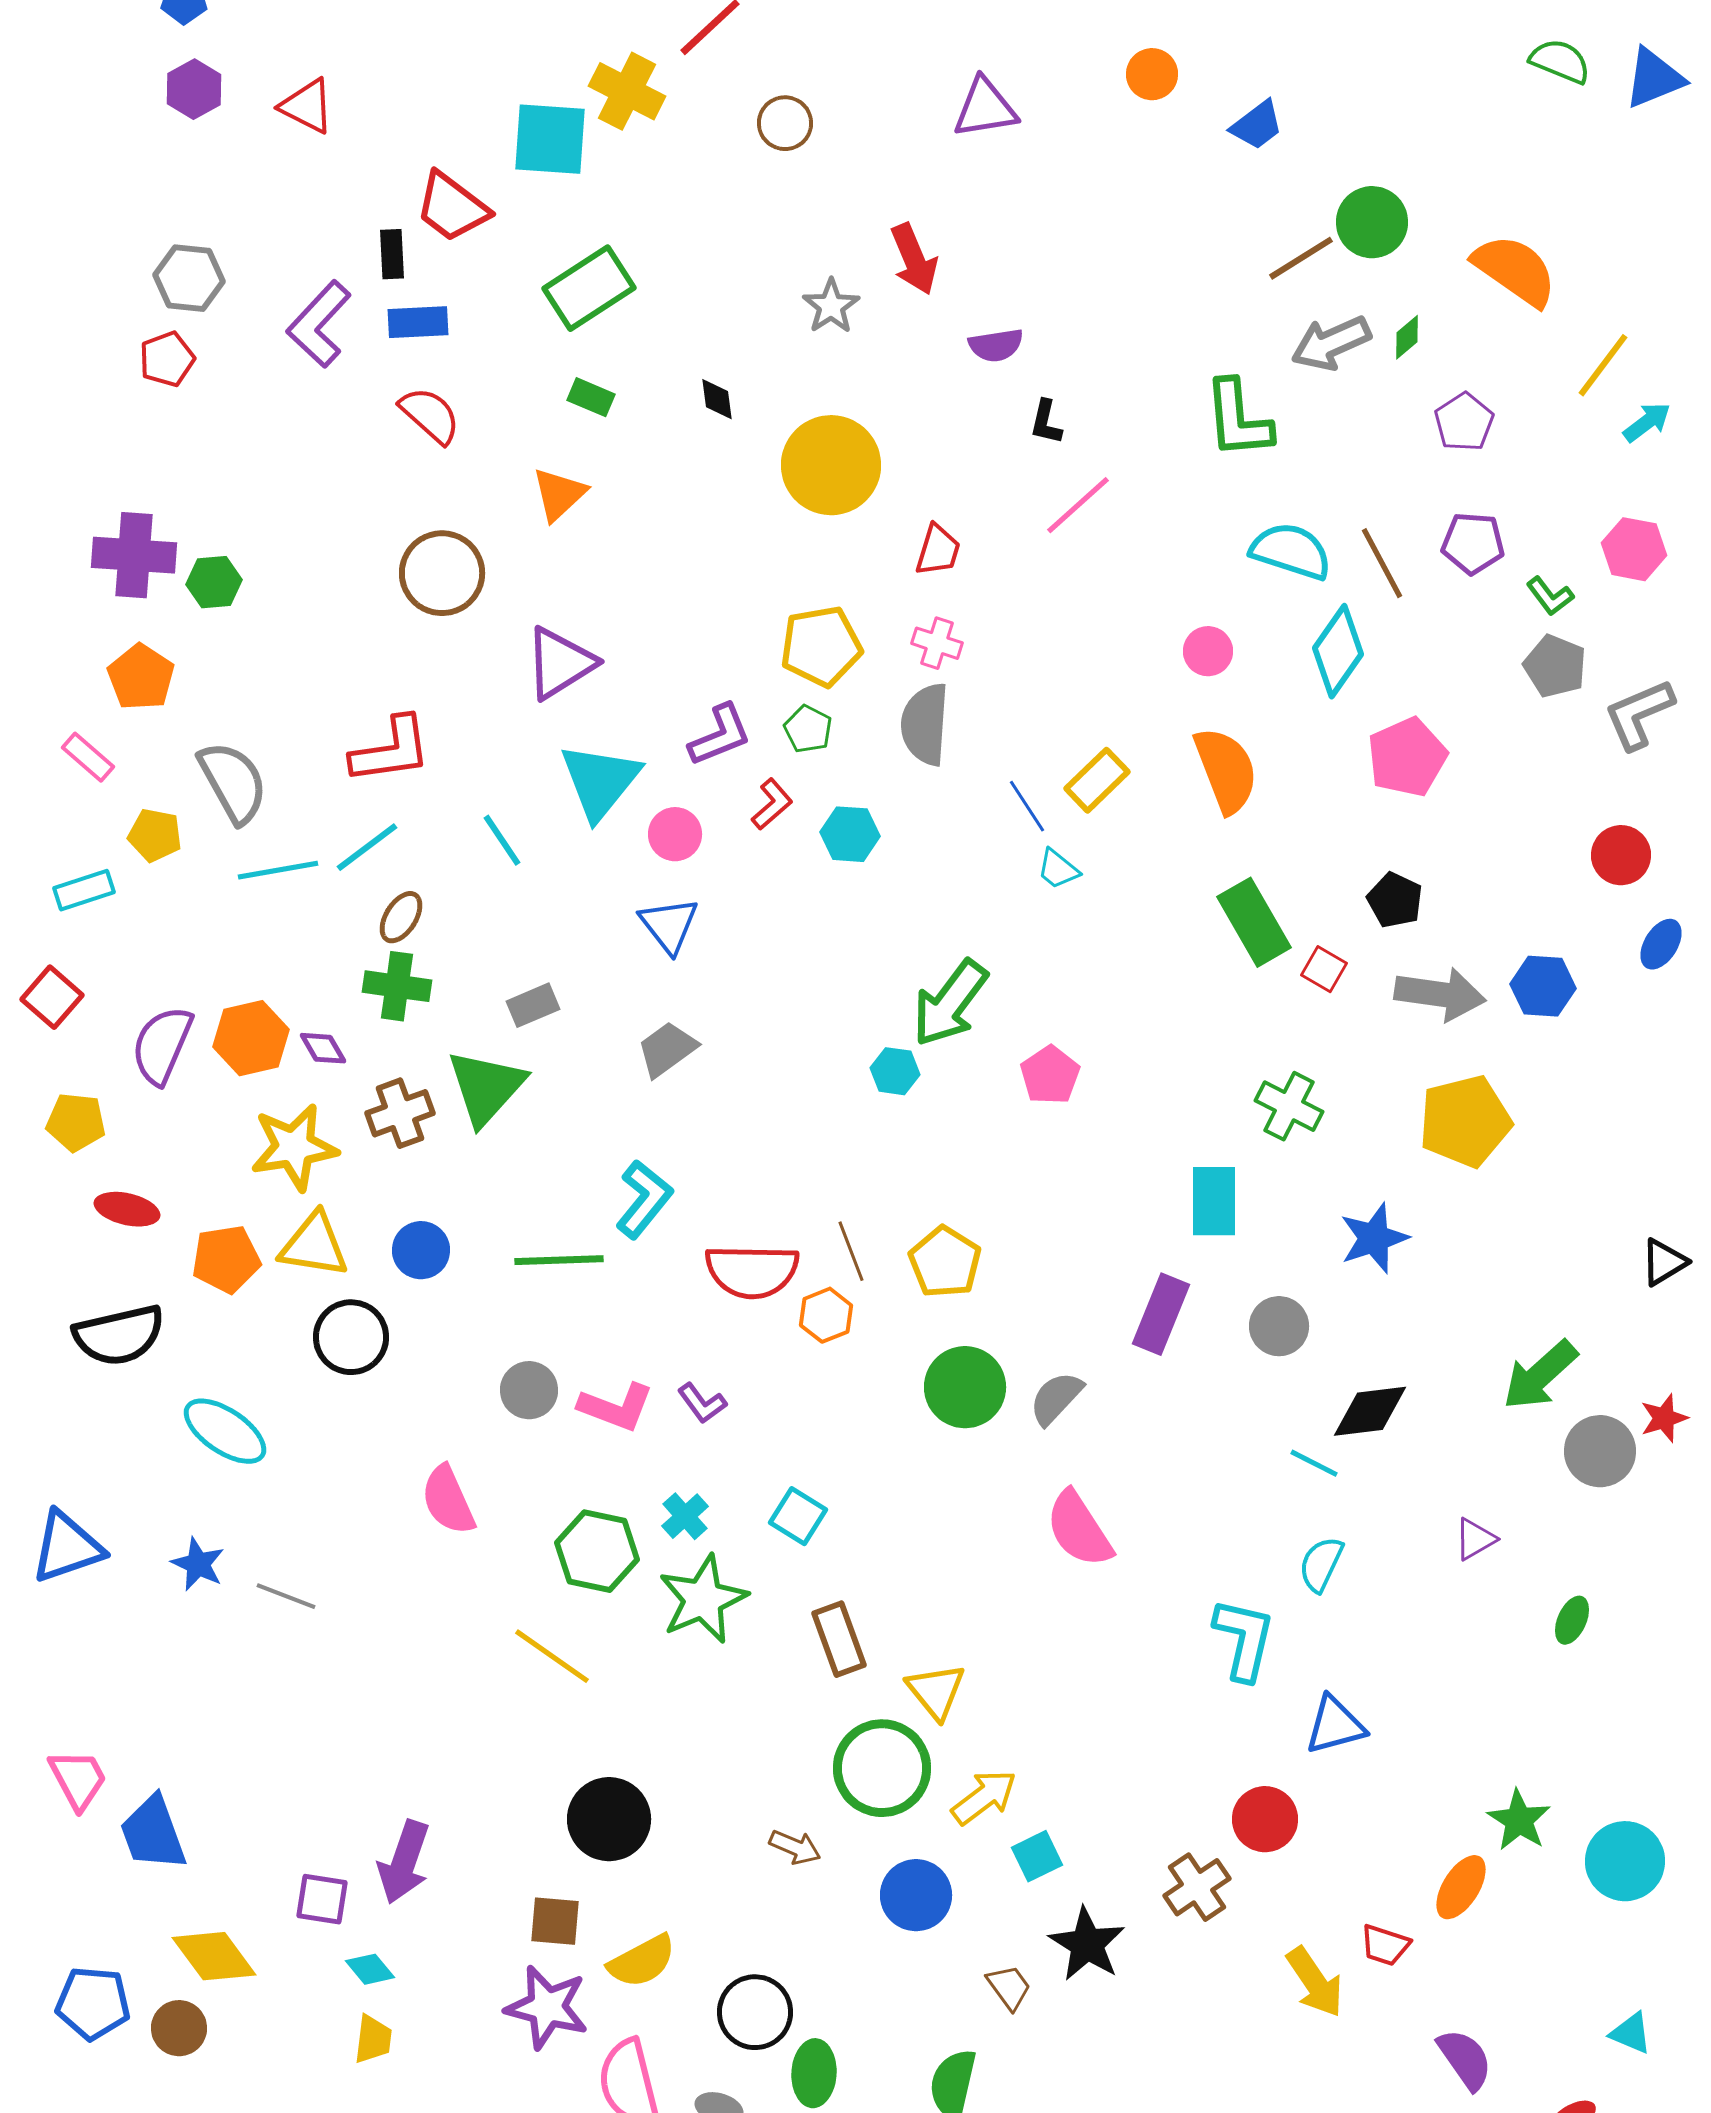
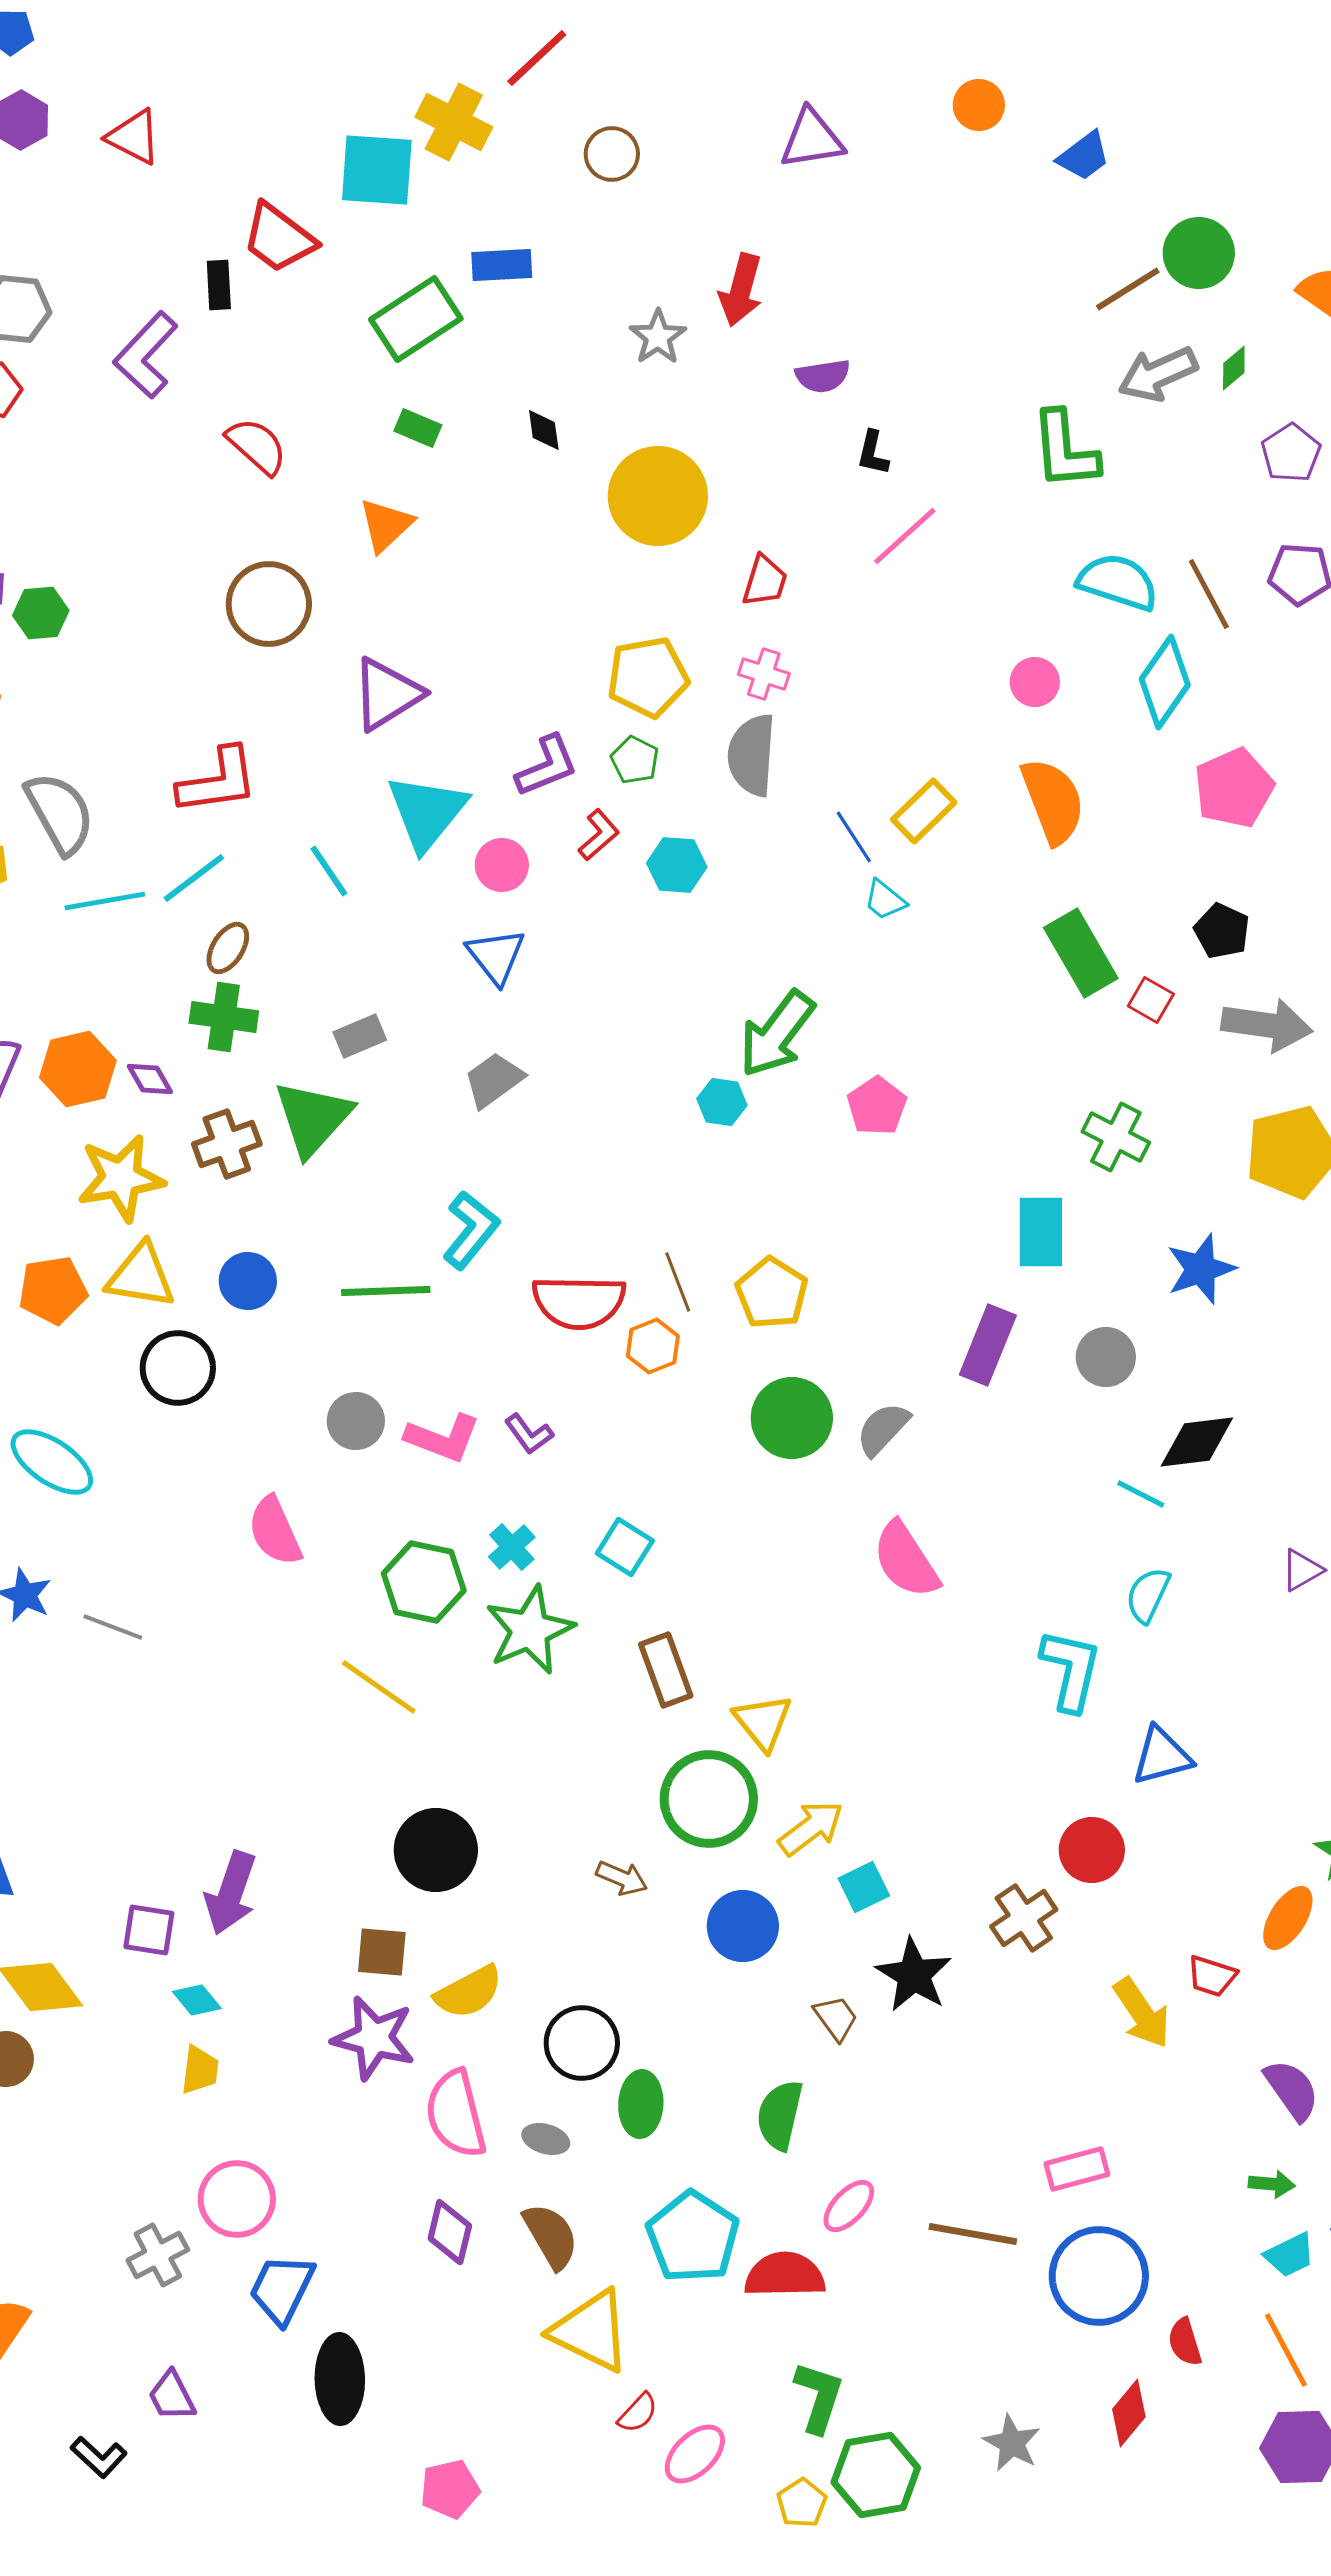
red arrow: (914, 259) -> (741, 290), turned 38
blue rectangle: (418, 322) -> (502, 265), moved

